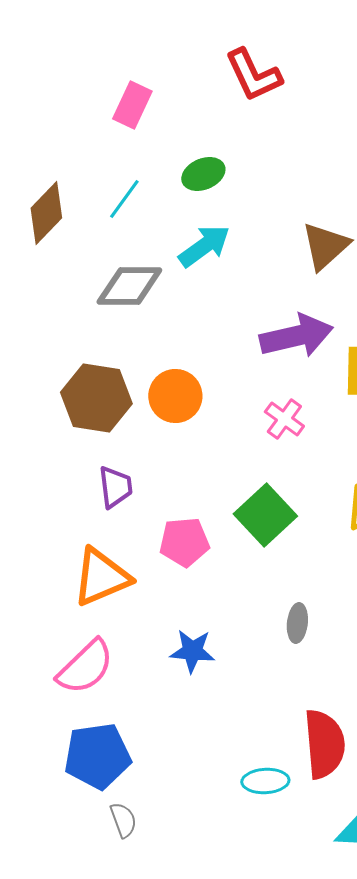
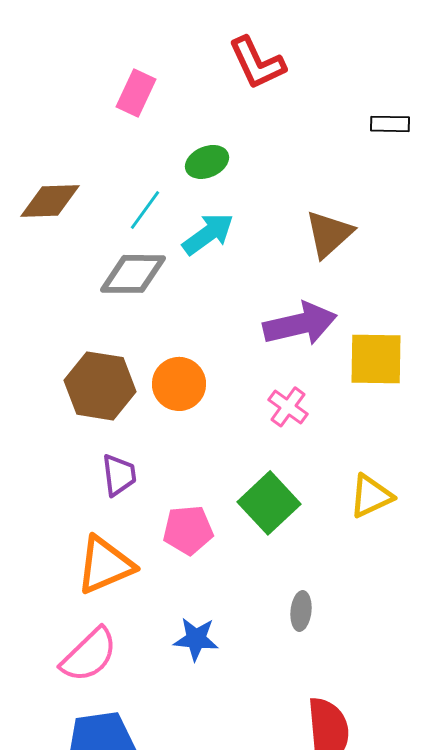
cyan line: (124, 199) -> (145, 210), moved
brown diamond: (46, 213) -> (50, 201), turned 44

